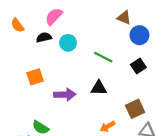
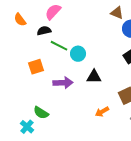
cyan circle: (68, 43) -> (78, 54), moved
green line: (103, 57) -> (59, 46), moved

